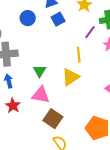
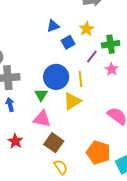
blue circle: (28, 18) -> (56, 77), moved, size x1.6
blue square: (58, 19) -> (68, 42), moved
red star: (13, 106) -> (15, 141), moved

